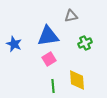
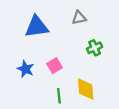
blue triangle: (48, 36) -> (37, 27), moved
blue star: (14, 44) -> (26, 69), moved

